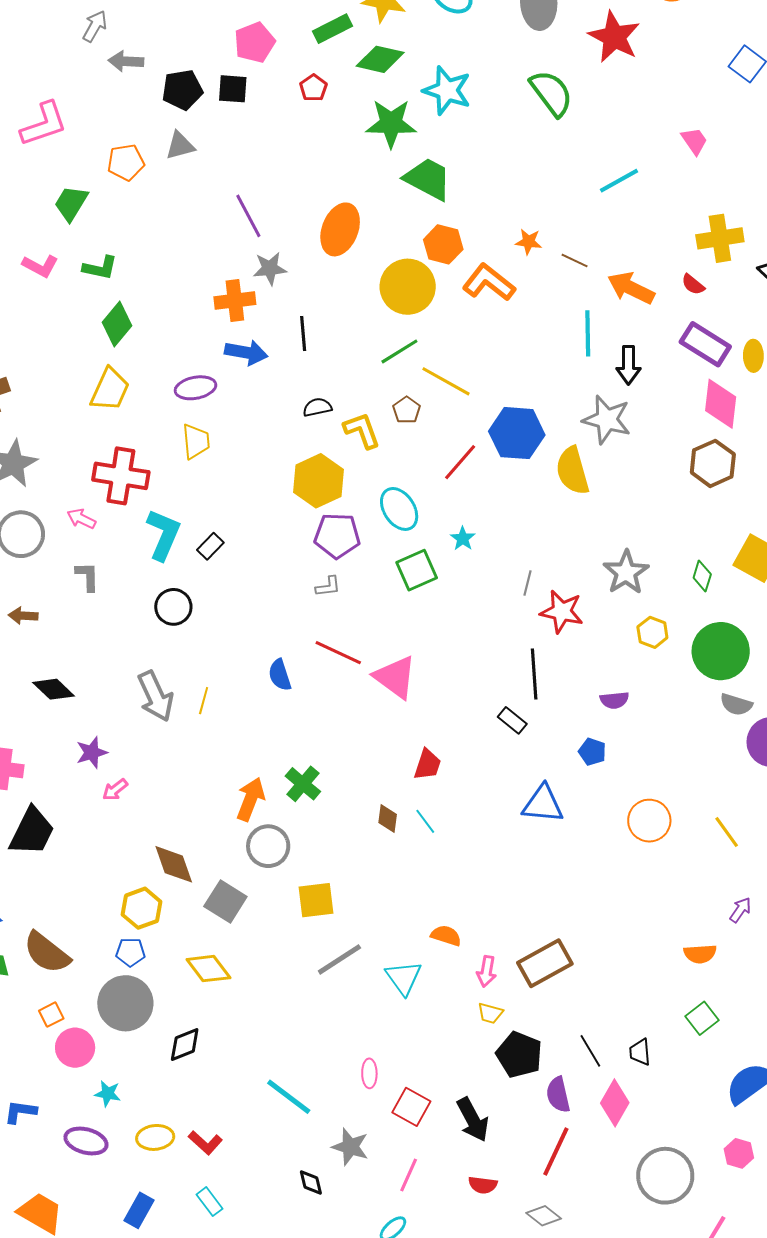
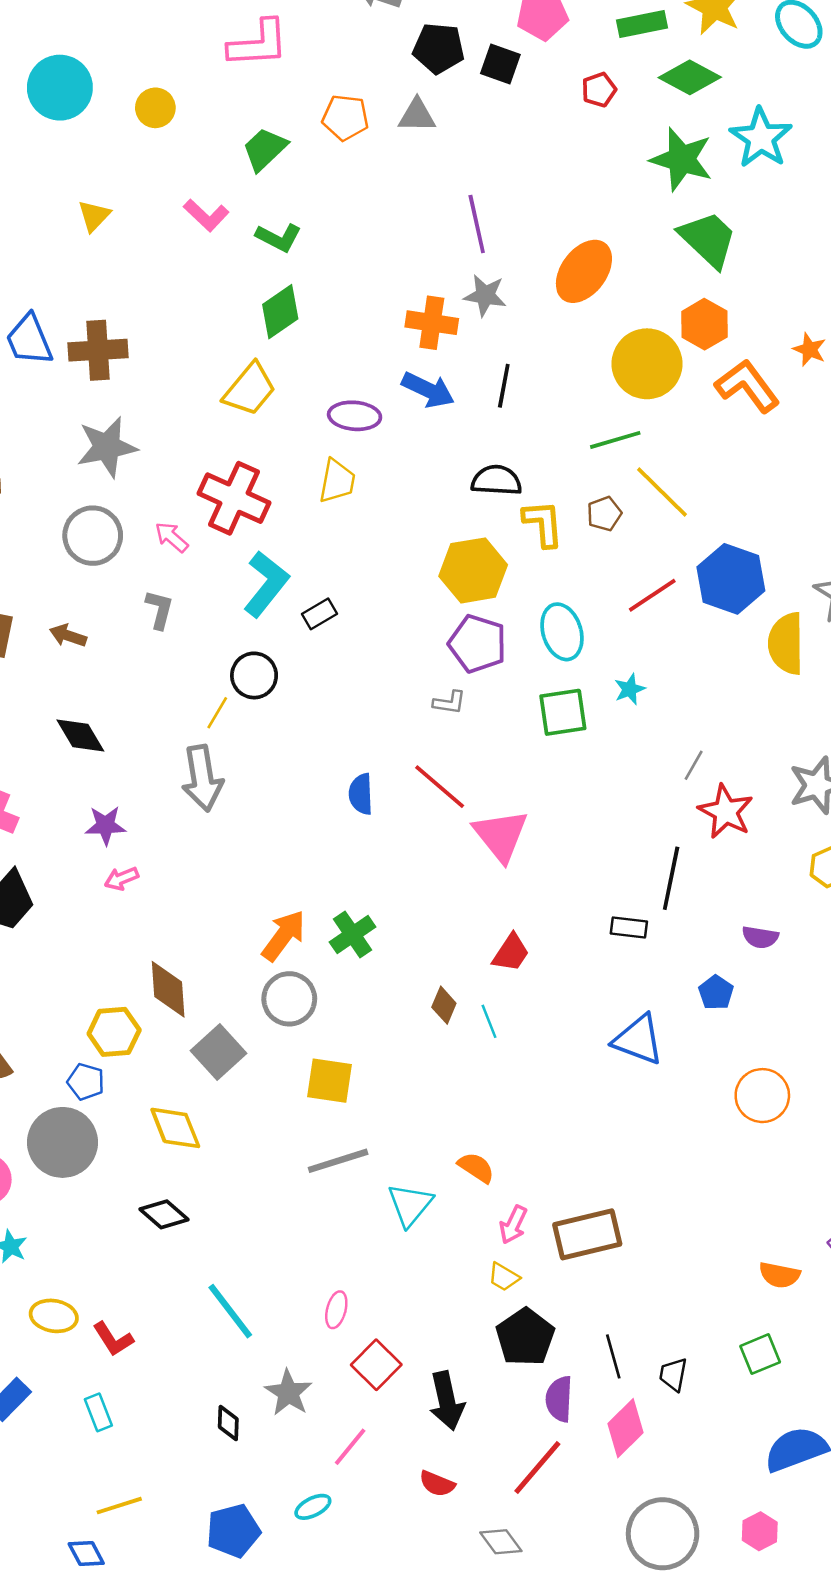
black semicircle: (317, 407) -> (496, 480), size x1.4
yellow line: (204, 701) -> (217, 713), moved
black rectangle: (512, 720) -> (629, 928), turned -48
black diamond: (185, 1045) -> (164, 1214), moved, turned 48

